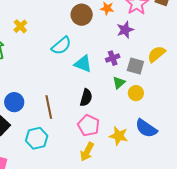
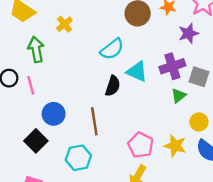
purple cross: (113, 58) -> (172, 66), size x1.5
yellow circle: (136, 93) -> (199, 122), moved
black semicircle: (86, 98) -> (113, 86), moved
yellow star: (119, 136) -> (175, 146), moved

